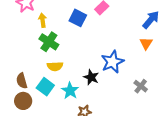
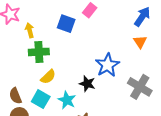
green cross: (49, 42) -> (39, 52), turned -30
yellow semicircle: (55, 66) -> (48, 77), turned -35
gray cross: (141, 86) -> (140, 87), size x1.6

